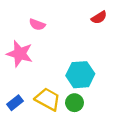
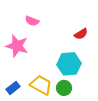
red semicircle: (99, 17) -> (81, 34), moved

